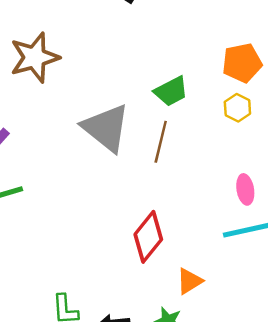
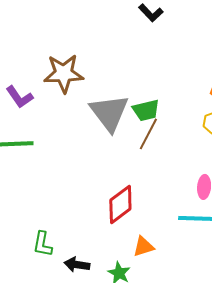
brown star: (35, 57) -> (64, 73), moved
green trapezoid: (171, 91) -> (146, 110), moved

